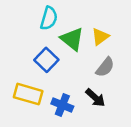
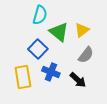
yellow rectangle: (28, 94) -> (23, 77), turned 65
blue cross: (62, 105) -> (51, 72), moved

